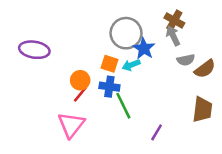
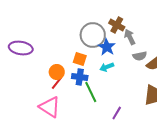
brown cross: (174, 20) -> (117, 25), moved
cyan arrow: (131, 65) -> (107, 67), moved
pink triangle: (71, 125) -> (50, 107), turned -35

